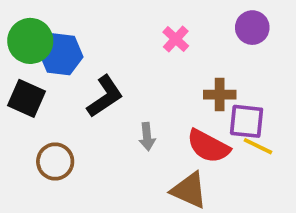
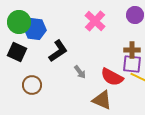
pink cross: (176, 39) -> (95, 21), size x1.5
brown cross: (220, 95) -> (132, 50), moved
gray arrow: (147, 137) -> (80, 72), turned -32

